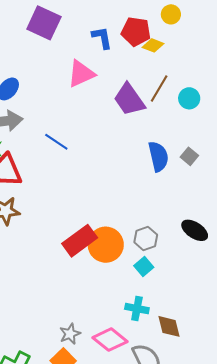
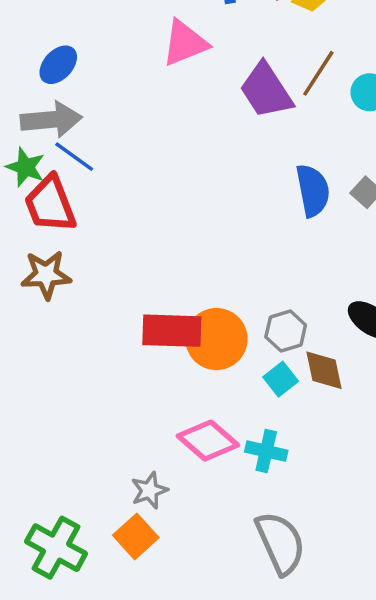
blue line: (56, 142) -> (74, 157), moved
red rectangle: (80, 241) -> (172, 331), turned 36
brown diamond: (169, 326) -> (324, 370), moved
pink diamond: (110, 340) -> (208, 441), moved

